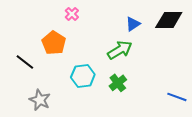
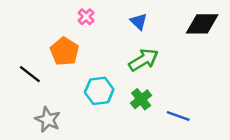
blue triangle: (133, 24) -> (139, 22), moved, turned -42
blue line: (177, 97) -> (178, 116), moved

